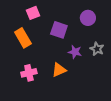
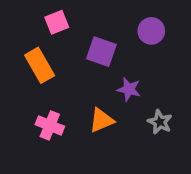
gray star: (97, 49) -> (160, 122), moved
pink cross: (29, 73) -> (50, 125), turned 35

